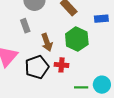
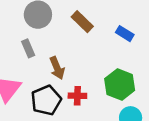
blue rectangle: (101, 19) -> (125, 34), turned 40
green hexagon: (77, 39) -> (120, 85), moved

